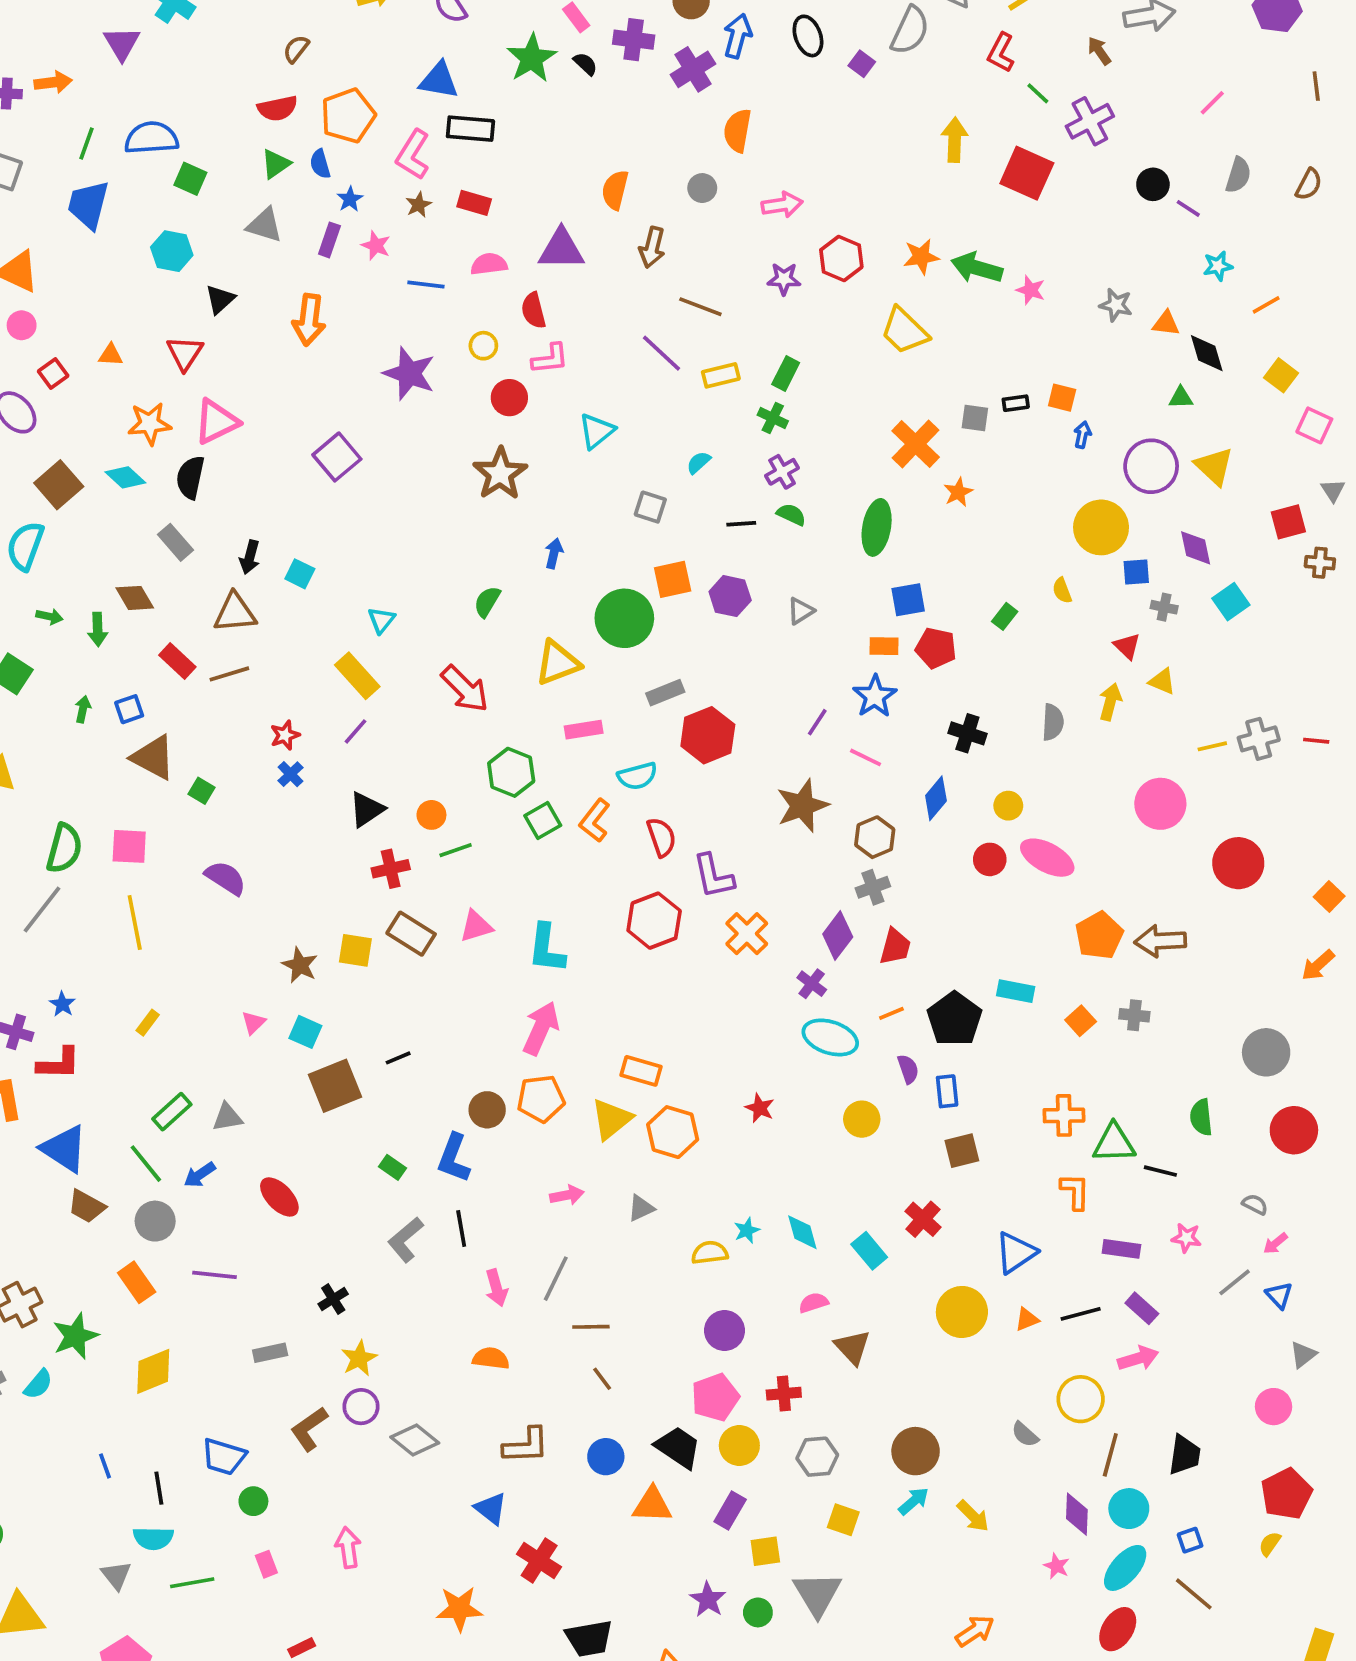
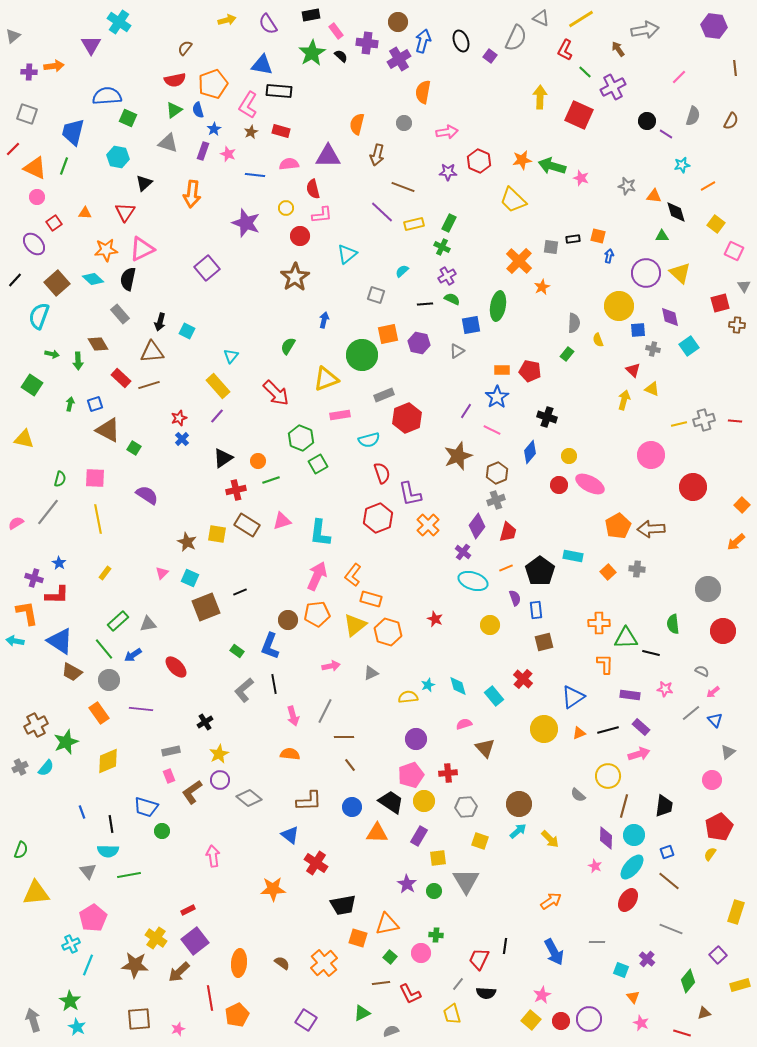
green line: (86, 144) -> (64, 166), moved
blue square: (908, 600) -> (471, 325), moved
gray semicircle: (1053, 722) -> (574, 323), moved
orange L-shape: (595, 820) -> (353, 575), moved
green semicircle: (64, 848) -> (60, 479), size x0.6
pink rectangle: (266, 1564) -> (169, 776), moved

